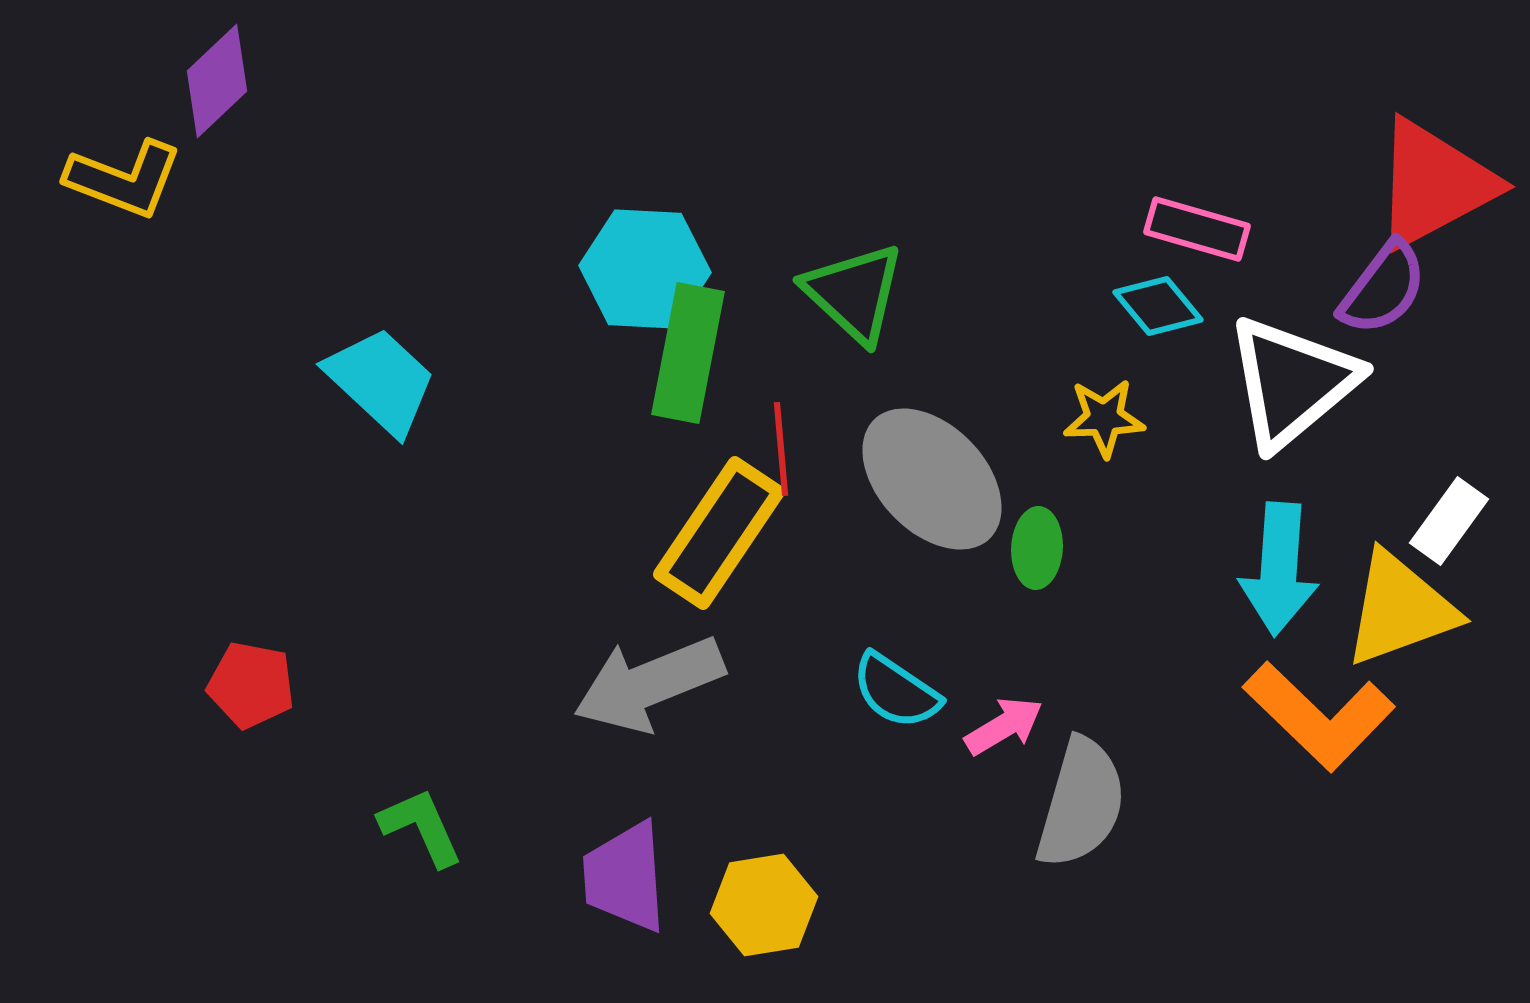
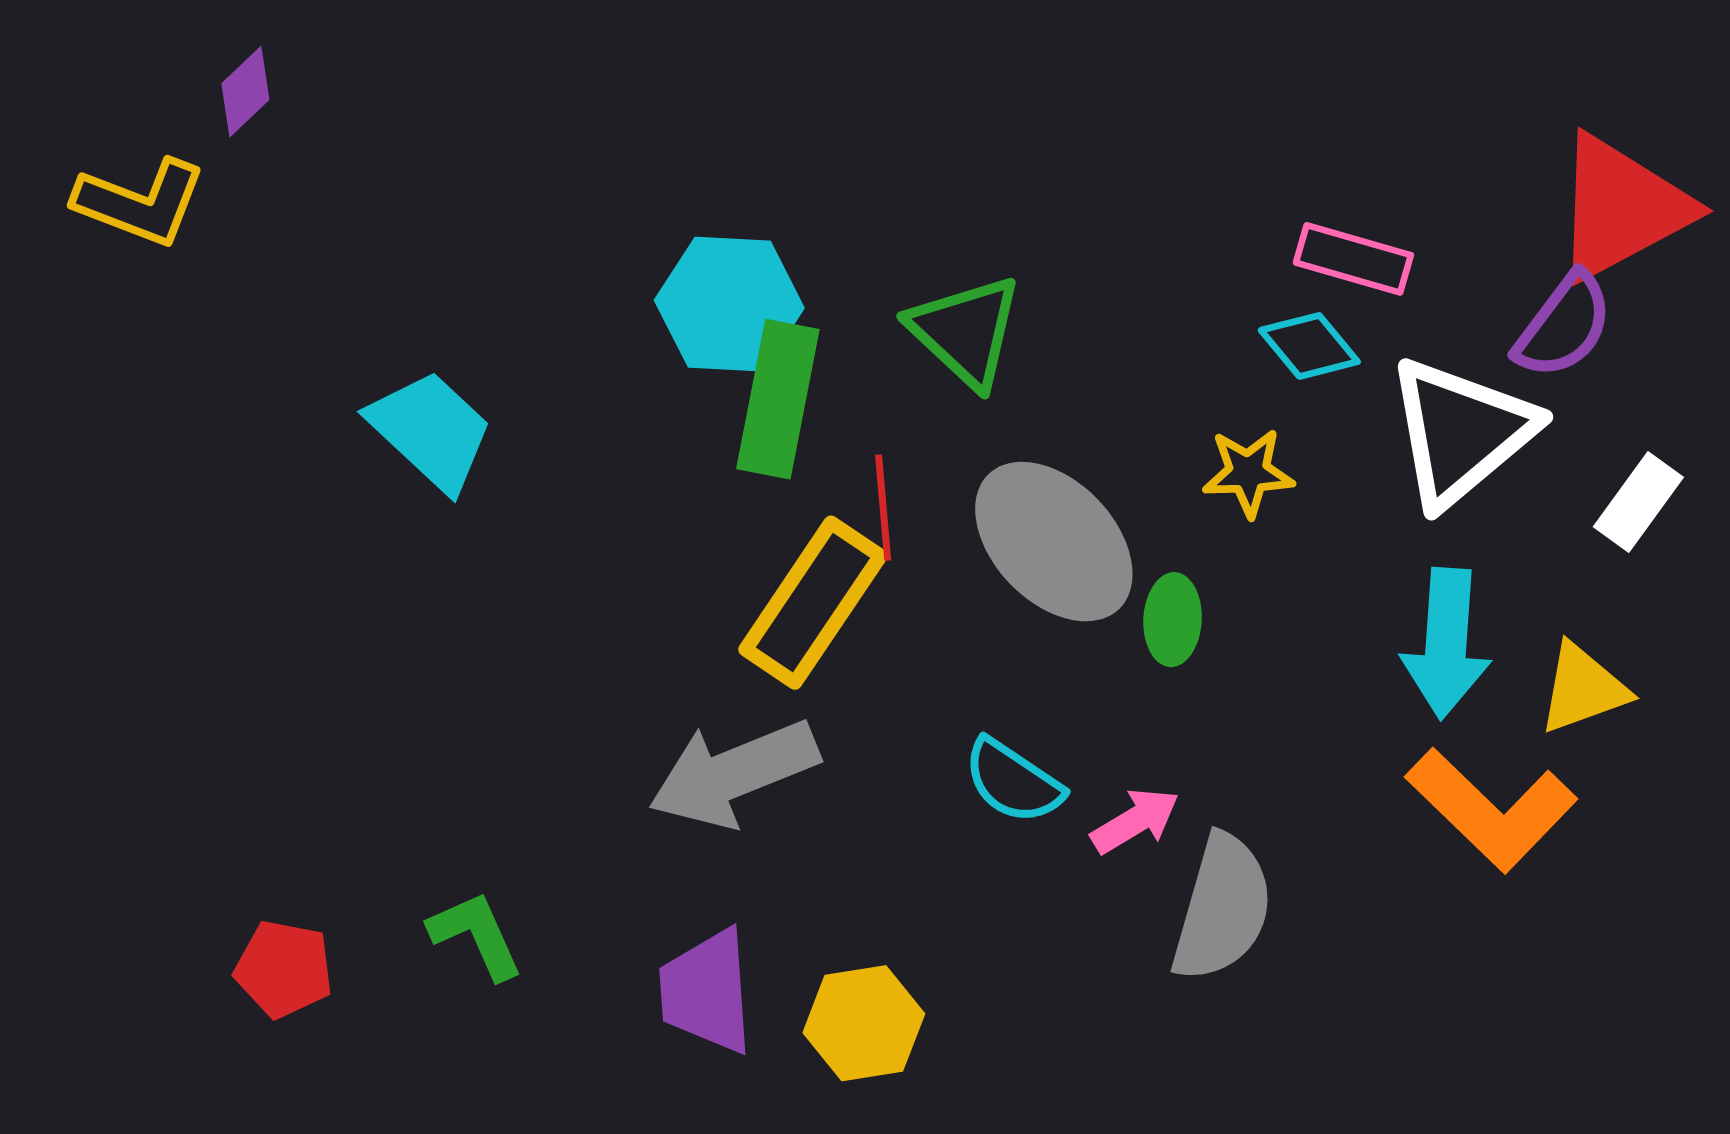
purple diamond: (217, 81) -> (245, 92), size x0.7
white rectangle: (1449, 521) -> (1638, 502), moved
yellow triangle: (1400, 609) -> (1583, 689), size x0.7
red pentagon: (251, 685) -> (284, 969), moved

